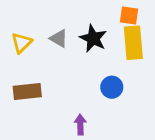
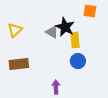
gray triangle: (59, 38) -> (52, 32), moved
yellow rectangle: (133, 43) -> (75, 40), moved, size x0.7

